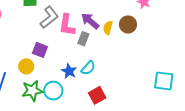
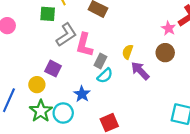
purple arrow: (90, 21) -> (140, 71), moved
brown circle: (128, 24) -> (165, 53), moved
cyan semicircle: (88, 68) -> (105, 76), moved
green star: (32, 91) -> (41, 111), turned -30

